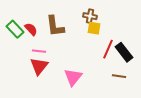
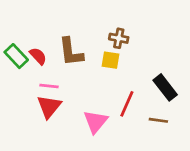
yellow square: (94, 28) -> (111, 60), moved
red line: (108, 49) -> (127, 104), moved

